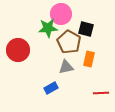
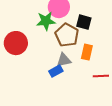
blue rectangle: (51, 88) -> (56, 71), moved
red line: (101, 93) -> (101, 76), moved

